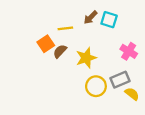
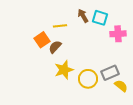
brown arrow: (91, 17) -> (83, 16), turned 104
pink cross: (129, 51) -> (118, 34), moved, turned -35
yellow star: (86, 58) -> (64, 70), moved

